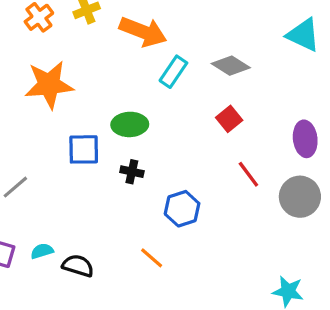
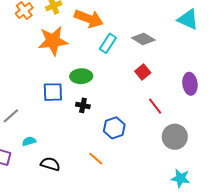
orange star: (49, 85) -> (53, 41), moved
gray circle: (300, 197) -> (175, 137), moved
cyan semicircle: (42, 251) -> (29, 141), moved

